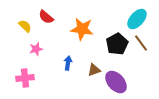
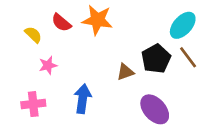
orange star: (82, 29) -> (97, 20), moved
blue arrow: (68, 63) -> (83, 99), moved, size x1.5
brown triangle: (94, 70) -> (125, 72), moved

